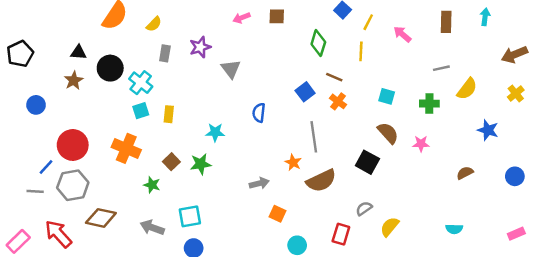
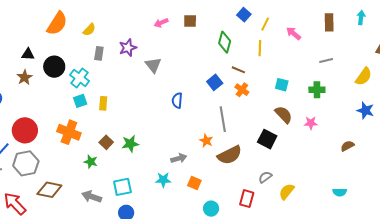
yellow semicircle: (467, 89) -> (364, 77), moved
cyan star: (215, 132) -> (163, 180), moved

